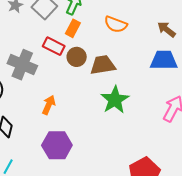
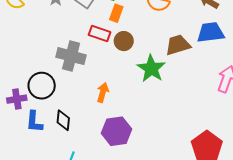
brown trapezoid: (103, 65) -> (178, 45), moved
green star: (115, 100) -> (151, 69), moved

